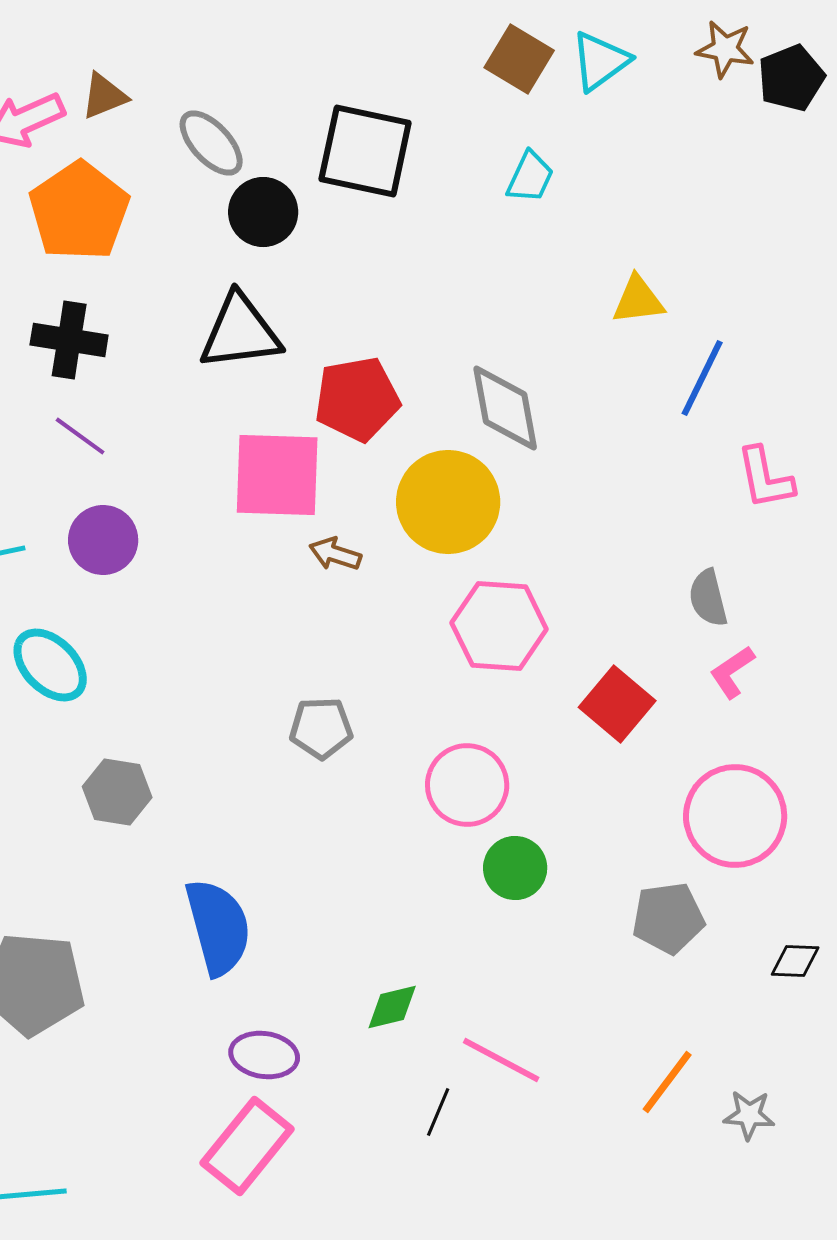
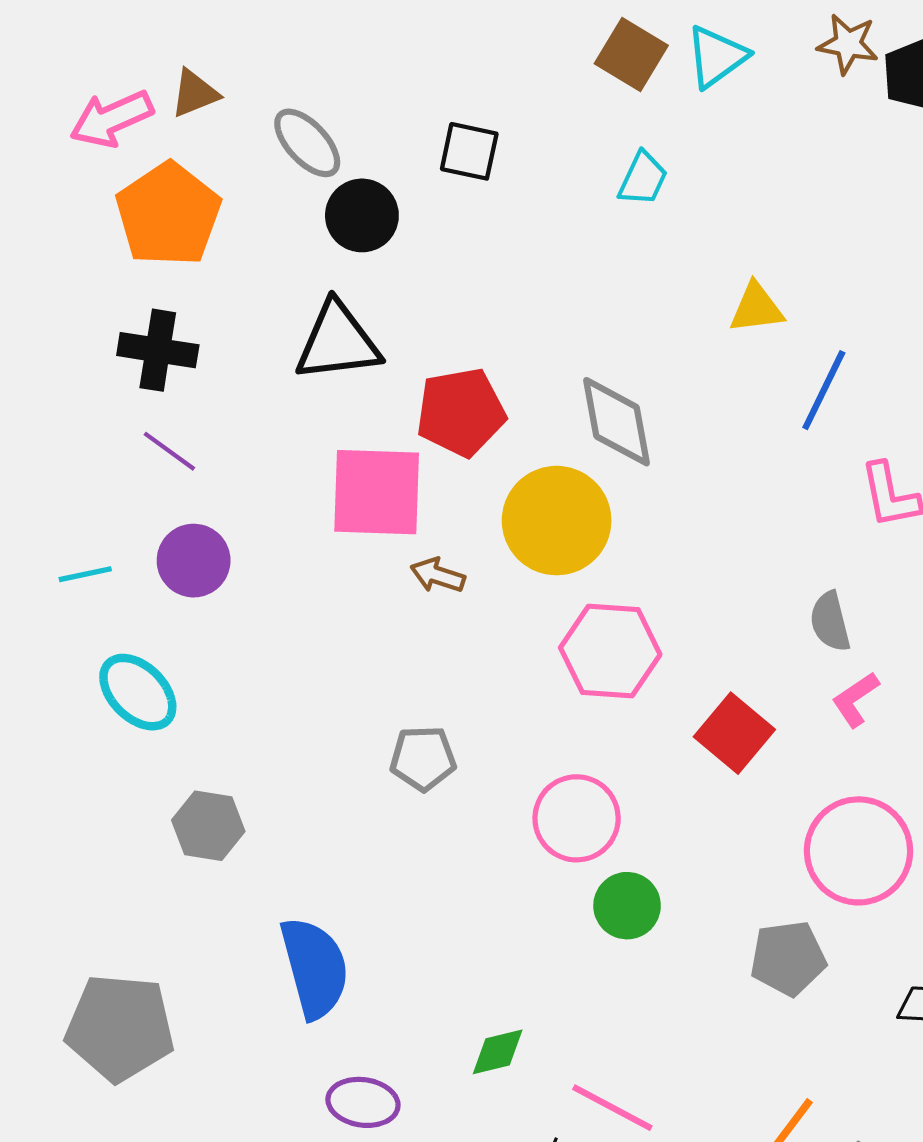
black square: (365, 151) -> (469, 151), size x0.6

